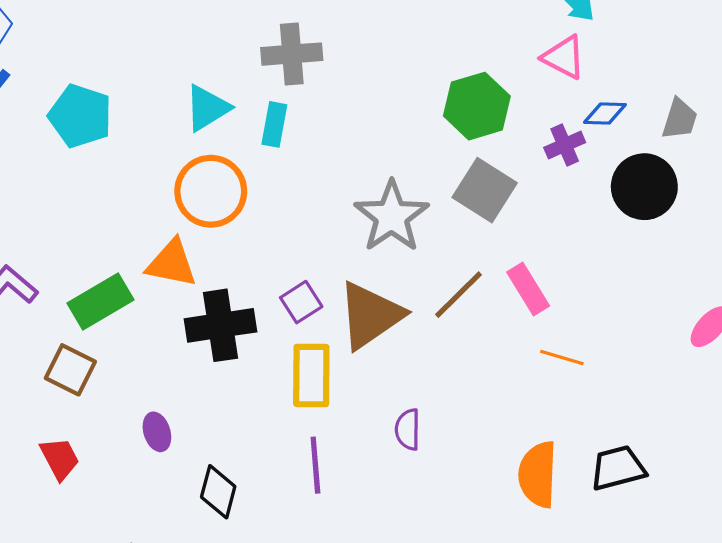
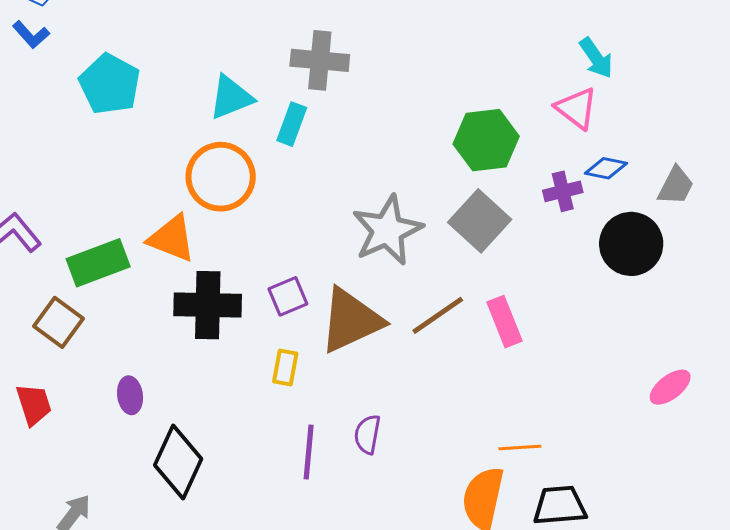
orange line: (562, 357) -> (520, 448), moved, turned -30
yellow rectangle: (311, 376) -> (285, 367), size x0.6
purple line: (315, 465) -> (309, 452), moved
black diamond: (218, 492) -> (178, 462), size x1.4

